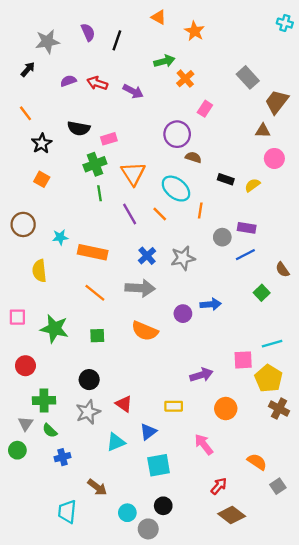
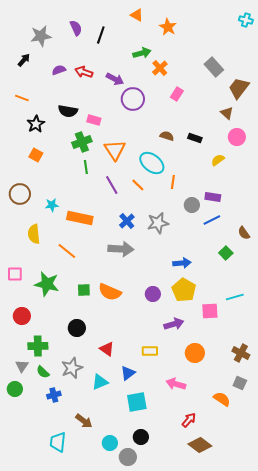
orange line: (25, 113) -> (22, 98), turned -32
brown triangle: (263, 131) -> (227, 113), turned 40
purple circle: (177, 134) -> (133, 99), moved
pink rectangle: (109, 139) -> (94, 120), turned 32
black rectangle: (226, 179) -> (195, 138), moved
orange line: (95, 293) -> (67, 251), moved
purple circle: (183, 314) -> (153, 294), moved
orange semicircle: (145, 331) -> (110, 292), moved
yellow pentagon: (269, 378) -> (184, 290), moved
gray star: (88, 412) -> (72, 368), moved
pink arrow: (204, 444) -> (176, 384), turned -36
gray square: (278, 486) -> (240, 383), moved, turned -32

